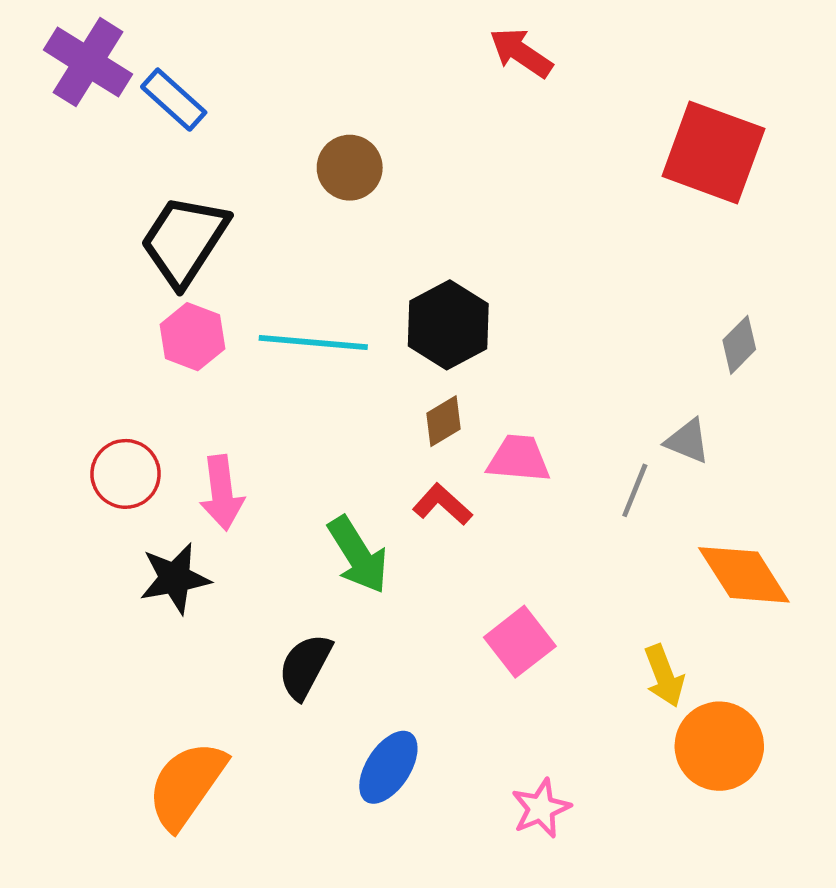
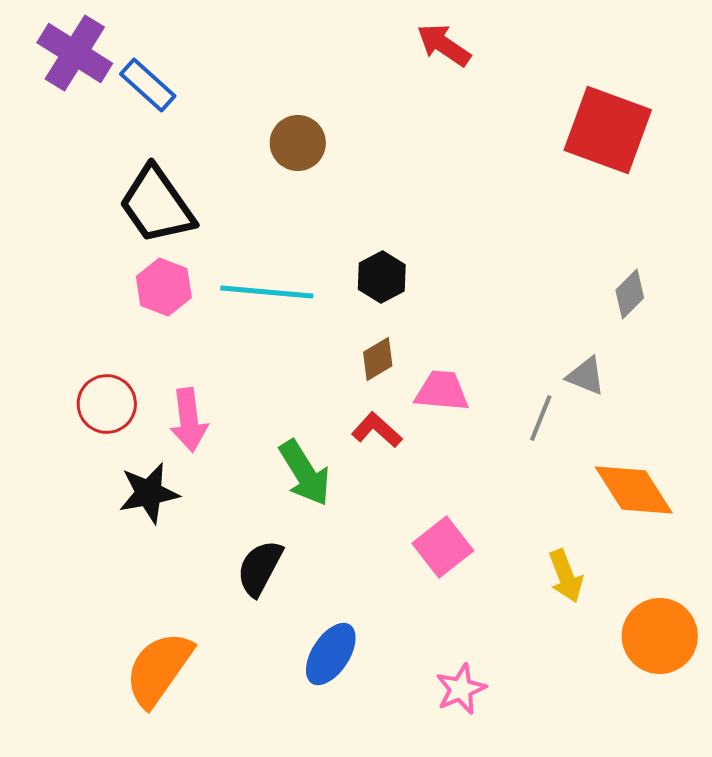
black trapezoid: (184, 240) -> (157, 205), turned -68
black hexagon: (448, 325) -> (382, 277), size x0.7
orange circle: (719, 746) -> (660, 636), moved

